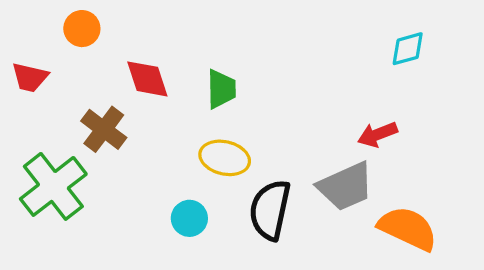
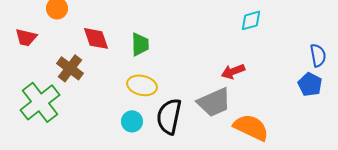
cyan circle: (189, 218) -> (132, 121), moved

